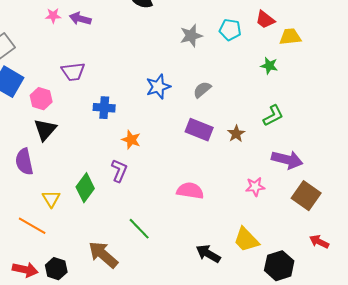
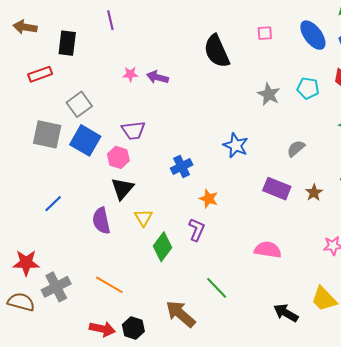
gray star: (191, 36) -> (269, 94), turned -30
purple trapezoid: (73, 72) -> (133, 130), moved
blue star: (158, 87) -> (236, 145), turned -30
gray semicircle: (202, 90) -> (296, 148), moved
blue cross: (104, 108) -> (182, 166), turned -30
yellow triangle: (51, 199) -> (143, 218), moved

